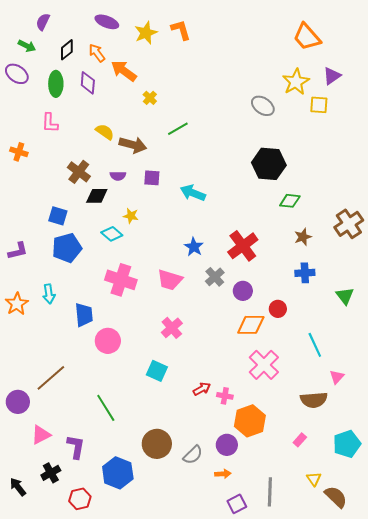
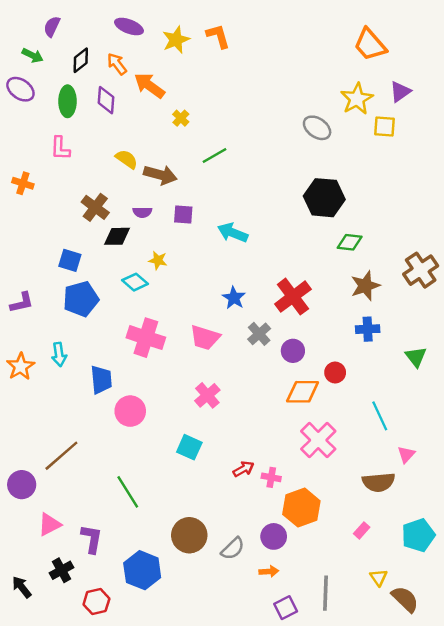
brown star: (303, 237) -> (365, 286), size x1.4

